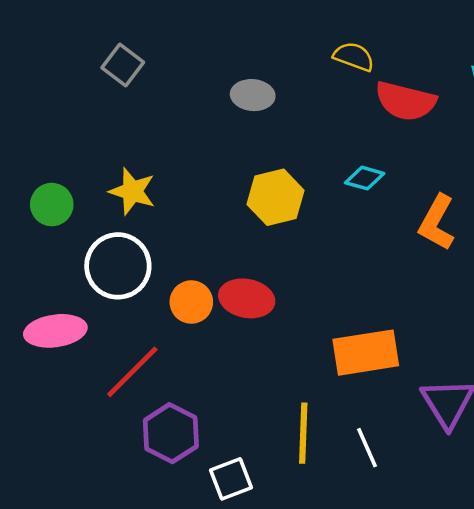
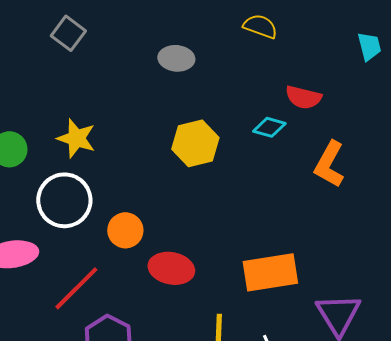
red semicircle: (405, 101) -> (303, 97), moved, size x0.7
red ellipse: (247, 298) -> (171, 268), moved

